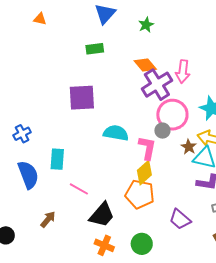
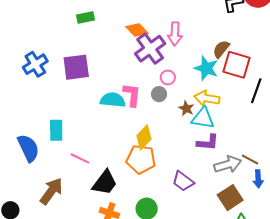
pink circle: (172, 115) -> (168, 77), size x0.5
blue cross: (22, 134) -> (35, 64), moved, size x1.4
pink L-shape: (147, 148) -> (132, 95), moved
brown arrow: (48, 219) -> (51, 191), size x1.6

